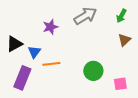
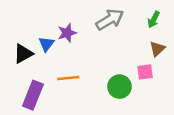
blue triangle: (34, 52) -> (46, 44), moved
pink square: (120, 84) -> (145, 72), moved

